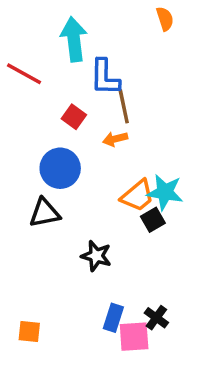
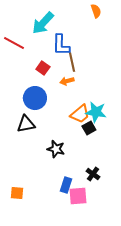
cyan arrow: (74, 39) -> (43, 23), turned -130
black cross: (156, 318) -> (93, 174), moved

